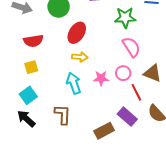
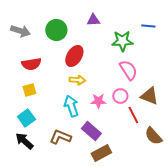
brown L-shape: (63, 115) -> (60, 137), turned -70
purple rectangle: (127, 117) -> (91, 131), moved

